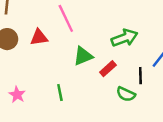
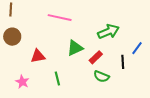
pink line: (66, 18) -> (60, 18), turned -50
red triangle: (39, 37) -> (38, 56), moved
green semicircle: (126, 94) -> (101, 76), moved

